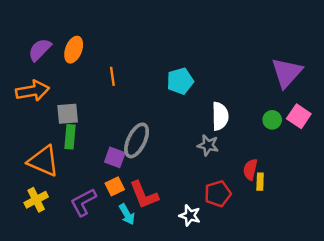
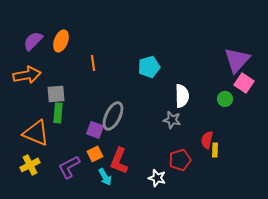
pink square: (299, 116) -> (244, 83), moved
red L-shape: (144, 195) -> (119, 161), turned 44

